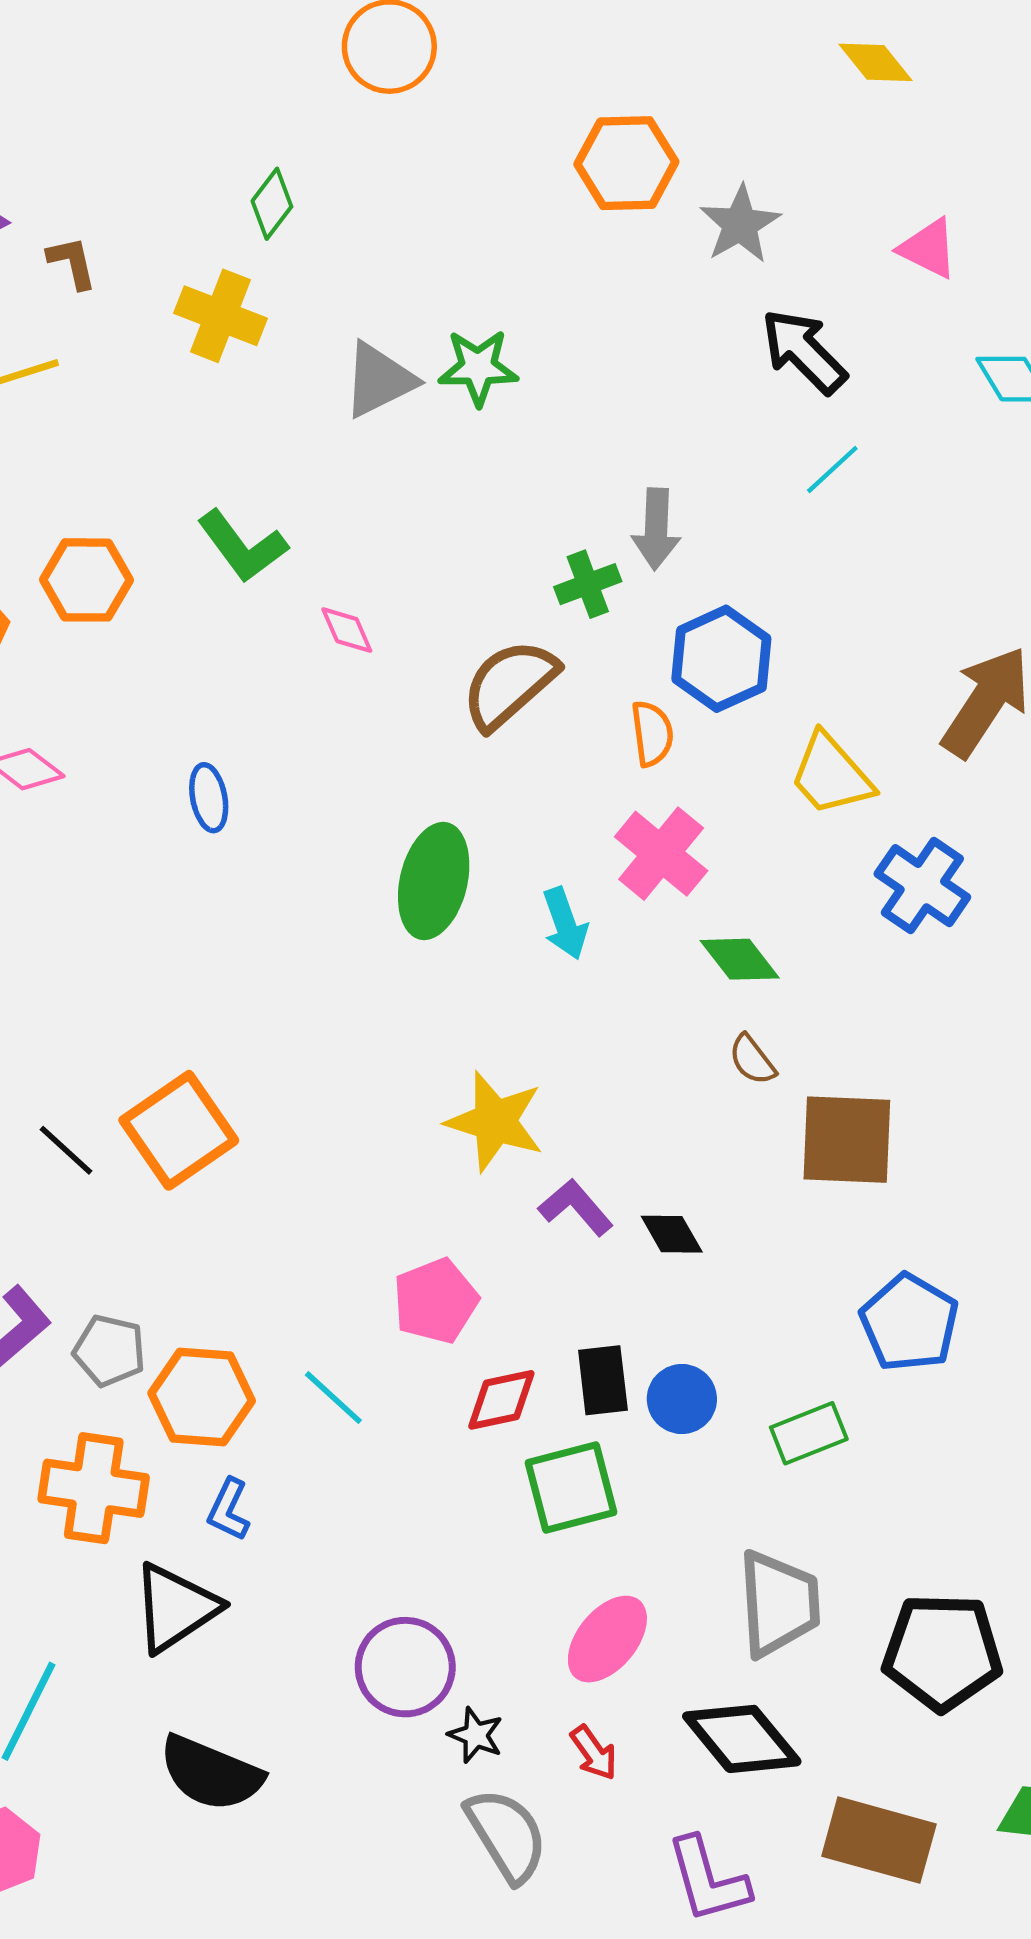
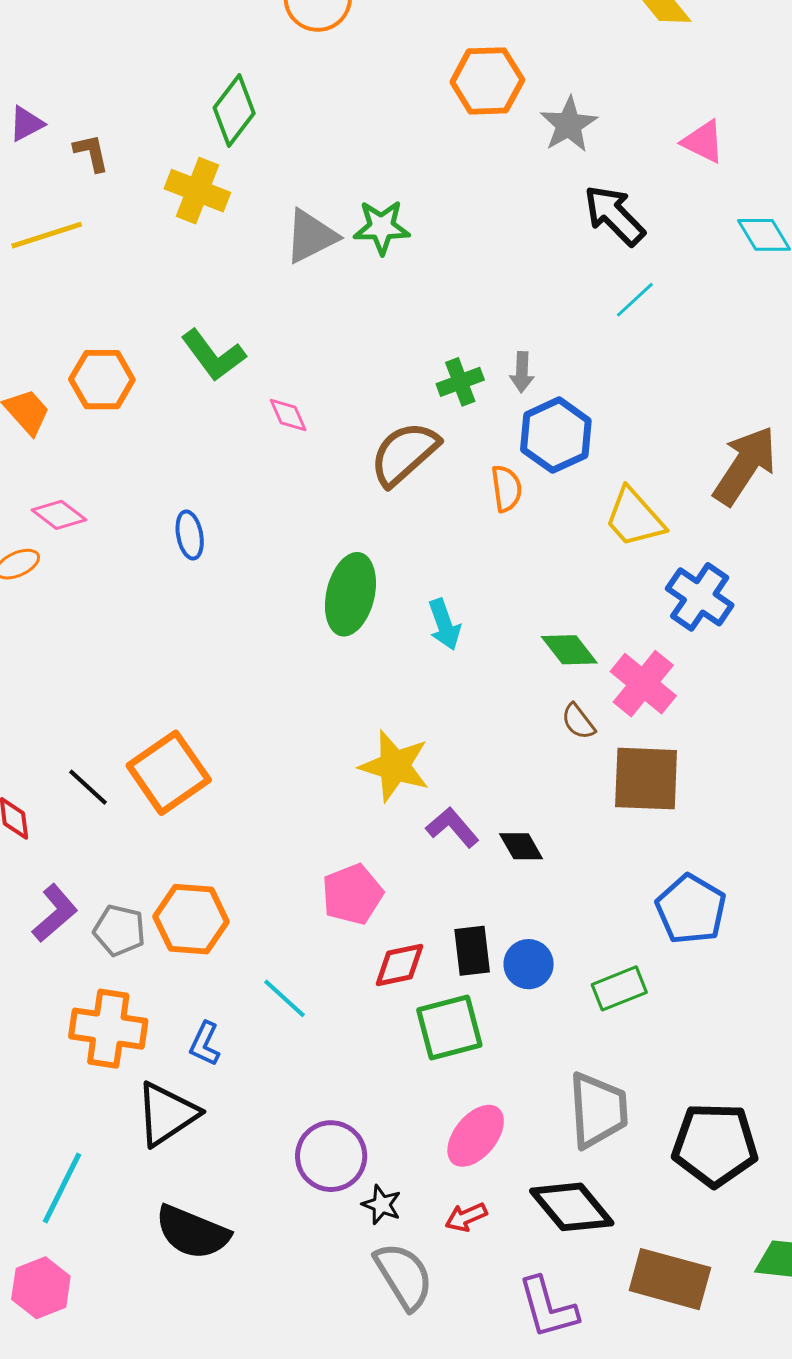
green diamond: (272, 204) -> (234, 110), size x1.4
gray arrow: (656, 529) -> (522, 372), moved, size x0.7
pink cross: (661, 854) -> (643, 684), moved
orange hexagon: (202, 1397) -> (191, 919), moved
cyan line: (333, 1398) -> (284, 998), moved
red arrow: (594, 1753) -> (466, 1217), turned 102

